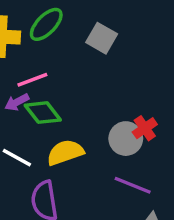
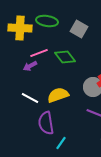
green ellipse: (46, 24) -> (47, 21), turned 55
green diamond: (43, 113) -> (65, 57), moved

